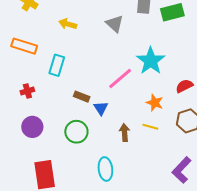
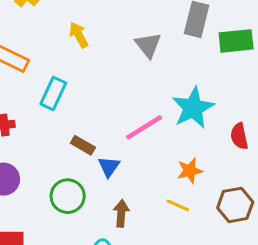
yellow arrow: (68, 24) -> (79, 35), turned 36
red semicircle: (184, 86) -> (239, 136), moved, turned -84
orange star: (155, 103) -> (190, 171), turned 30
brown arrow: (125, 132) -> (121, 213), moved

